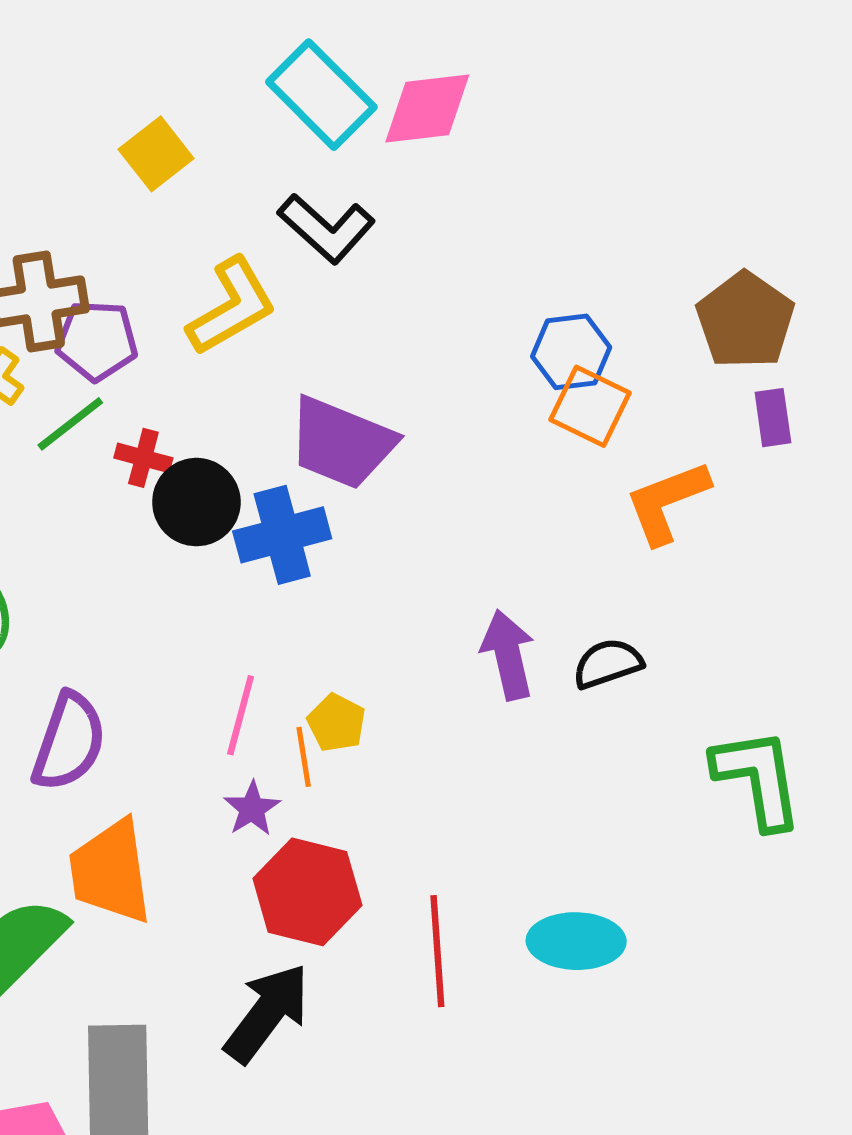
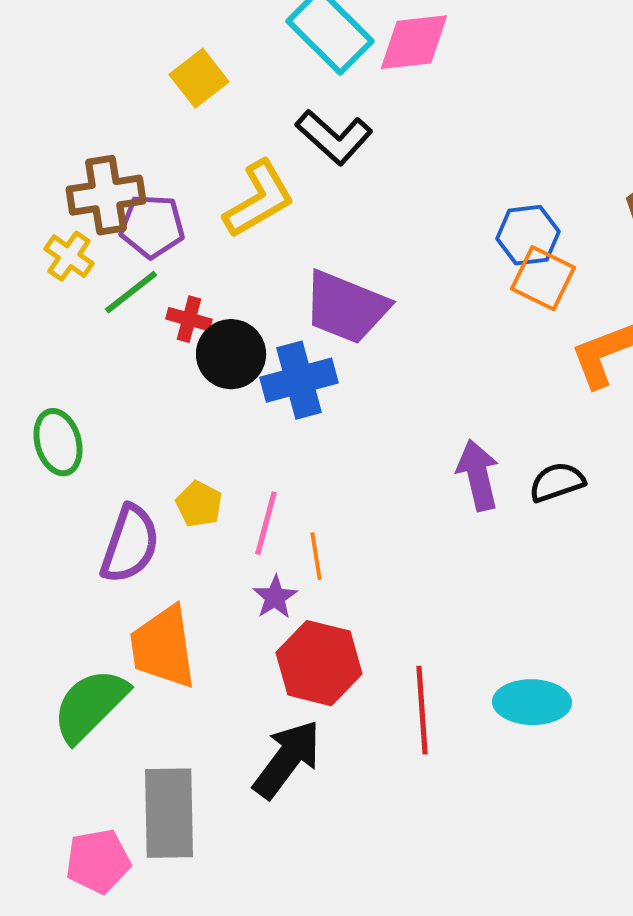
yellow pentagon: (336, 723) -> (199, 504), moved

